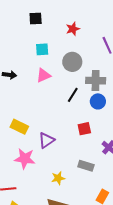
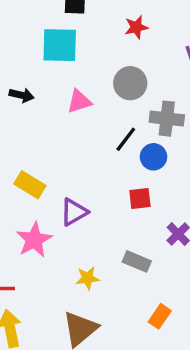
cyan square: (42, 49) -> (60, 45), moved, size x1.6
blue circle: (98, 101) -> (154, 157), moved
pink star: (25, 159) -> (34, 240), turned 30

